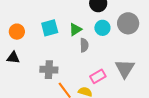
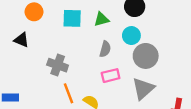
gray circle: (128, 23) -> (146, 56), moved
green triangle: (75, 29) -> (101, 19), moved
pink rectangle: (98, 76) -> (111, 76), moved

